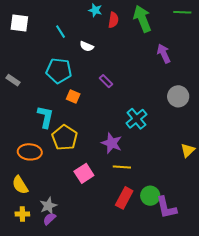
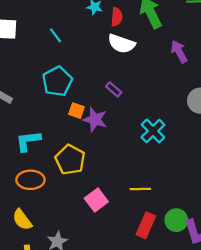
white semicircle: (87, 46) -> (121, 44), moved, size x1.6
cyan pentagon: (59, 71) -> (57, 81), turned -30
cyan L-shape: (45, 117) -> (28, 141), moved, turned -105
purple star: (112, 143) -> (95, 120), moved

